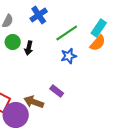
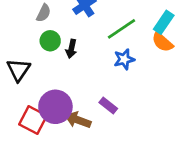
orange semicircle: (98, 43) -> (162, 42), turned 90
purple circle: (16, 115) -> (55, 107), moved

